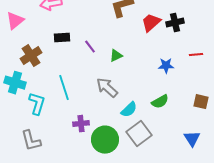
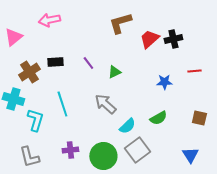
black rectangle: (62, 38) -> (55, 62), moved
purple cross: (81, 124) -> (70, 150), moved

